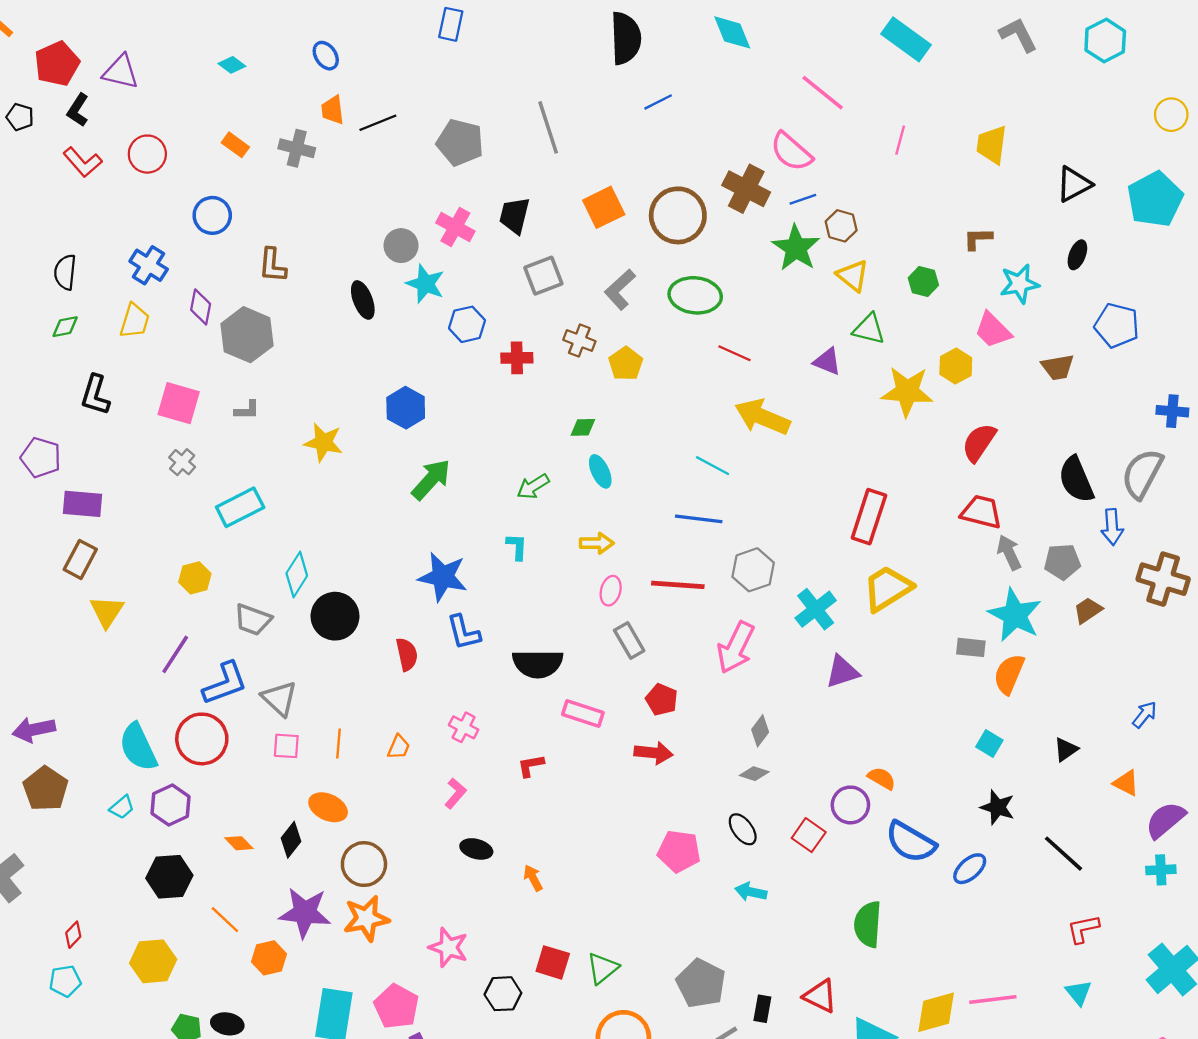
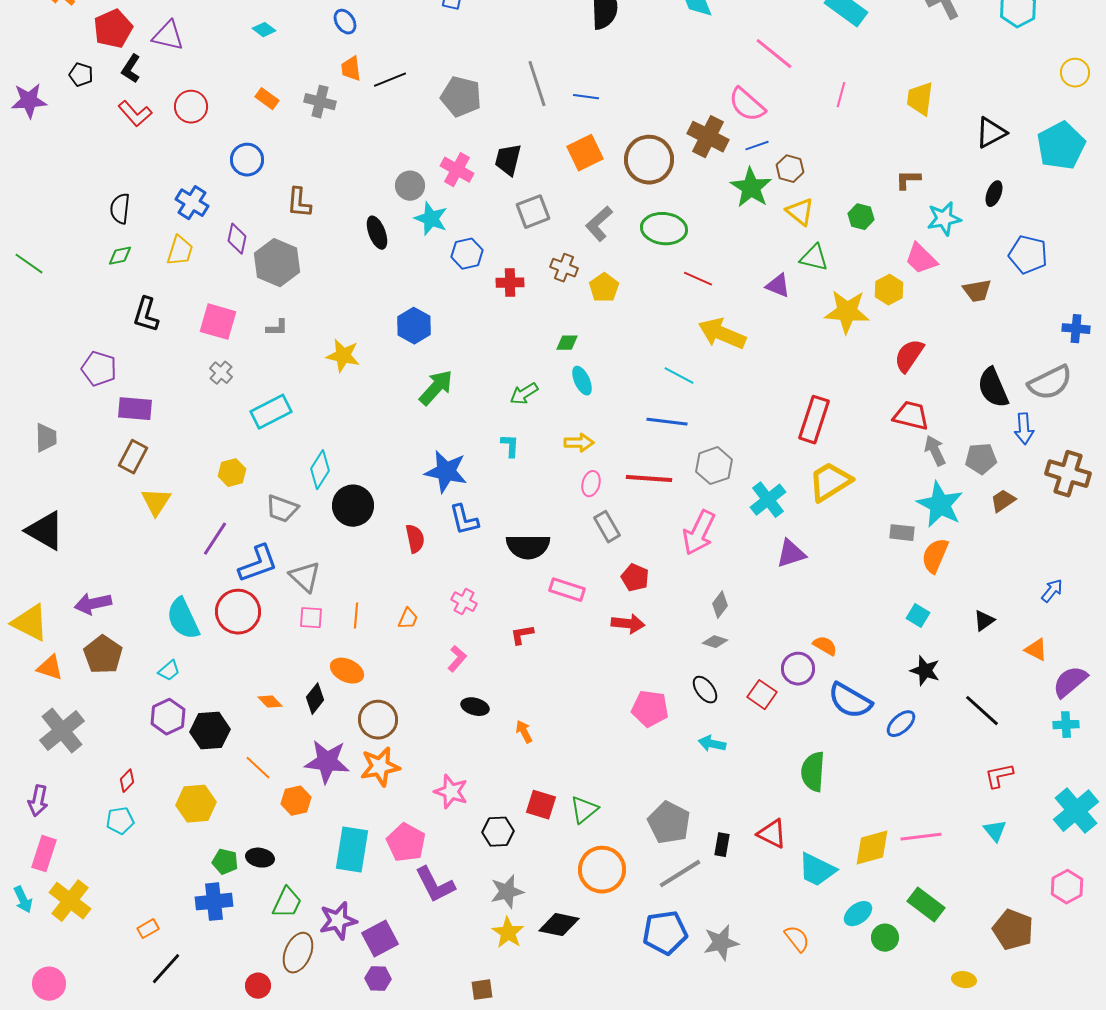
blue line: (658, 102) -> (586, 97), moved, turned 35
gray semicircle: (1142, 474) -> (1050, 383), turned -144
purple hexagon: (171, 805) -> (168, 717), moved

